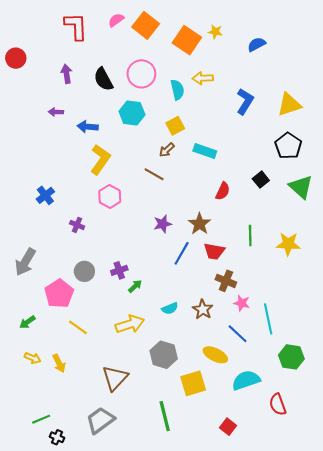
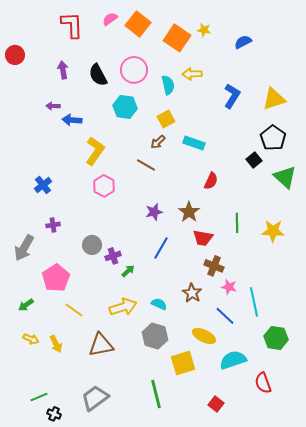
blue arrow: (88, 127) -> (72, 120), moved
black square: (261, 180) -> (254, 160), moved
purple cross: (77, 225) -> (53, 225), moved, turned -32
blue line: (182, 253) -> (161, 248), moved
gray circle: (84, 271) -> (92, 245), moved
cyan semicircle: (170, 308) -> (159, 304), moved, turned -133
brown triangle: (115, 378) -> (101, 345), moved, turned 36

